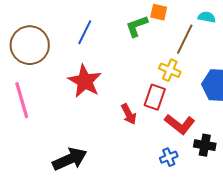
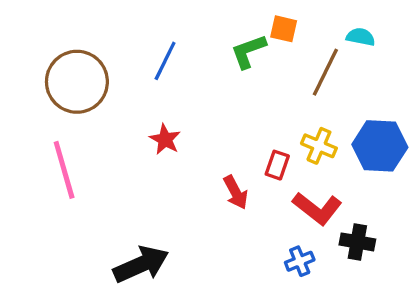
yellow cross: (170, 70) -> (319, 146), moved
red star: (85, 81) -> (165, 139), size x0.6
red rectangle: (155, 97) -> (277, 165), size x0.7

